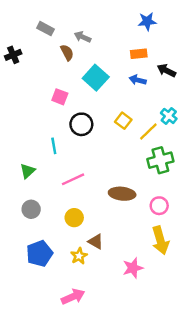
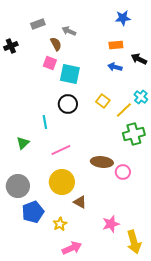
gray rectangle: (45, 29) -> (38, 24), turned -48
cyan square: (96, 78) -> (70, 74), moved, turned -30
pink square: (60, 97) -> (50, 63), moved
pink circle: (159, 206) -> (123, 172), moved
gray circle: (31, 209) -> (18, 186), moved, size x1.5
yellow circle: (74, 218) -> (62, 182), size x1.6
yellow arrow: (160, 240) -> (134, 242), moved
yellow star: (79, 256) -> (60, 224), moved
pink arrow: (73, 297) -> (72, 248), moved

